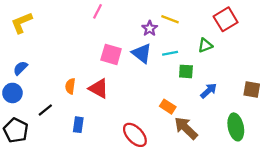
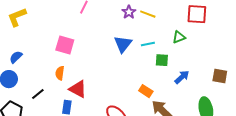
red square: (226, 19) -> (197, 14), turned 35
purple star: (150, 28) -> (129, 12), moved
blue triangle: (142, 53) -> (123, 44), turned 30
pink square: (111, 54) -> (65, 45), moved
red triangle: (99, 88) -> (78, 89), moved

